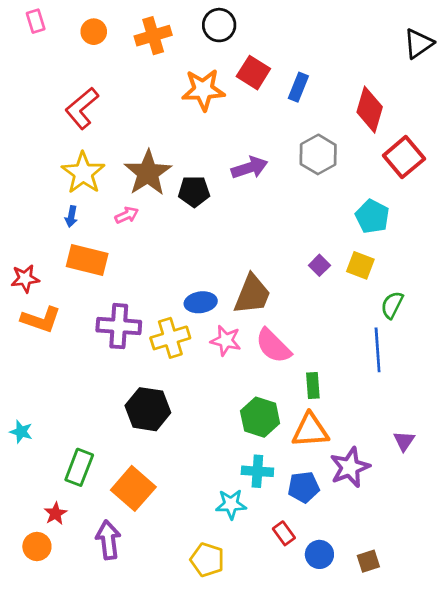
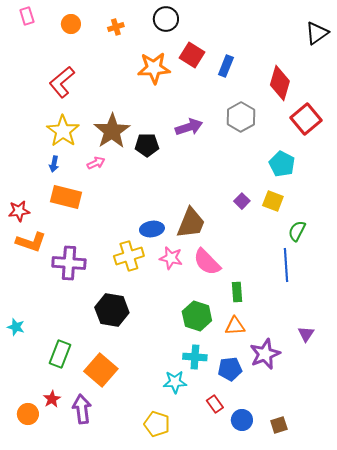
orange cross: (153, 36) -> (116, 27), size x0.6
purple cross: (119, 326) -> (69, 263), moved
orange triangle: (310, 430) -> (235, 326), size x0.7
red star: (55, 513) -> (52, 399), moved

